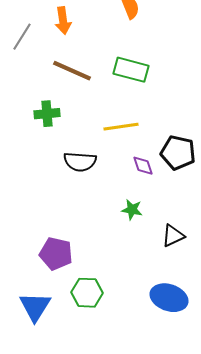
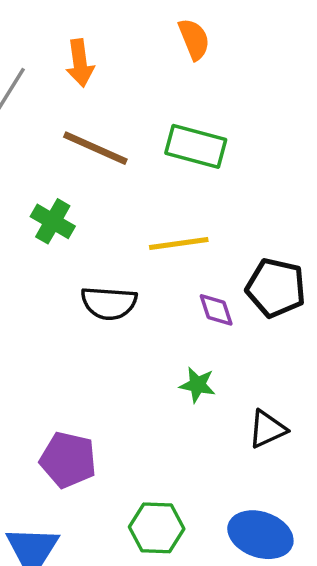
green cross: (47, 114) -> (53, 221), turned 35
green hexagon: (87, 293) -> (157, 528), moved

